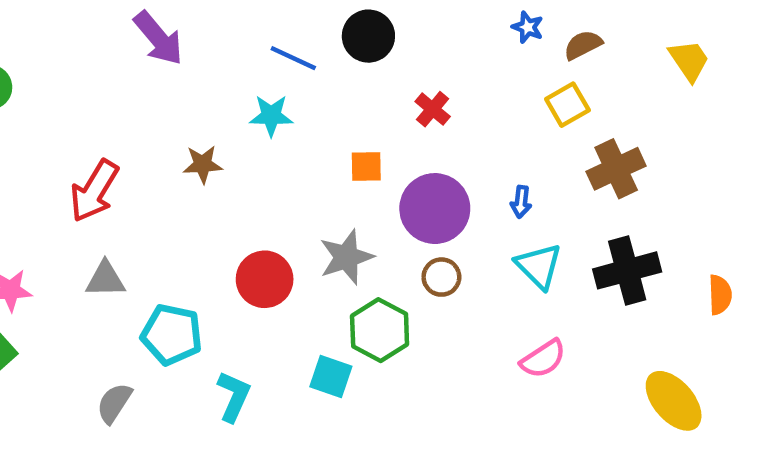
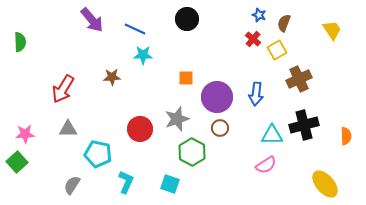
brown semicircle: (583, 45) -> (284, 23), turned -42
blue line: (293, 58) -> (135, 29), moved
red cross: (433, 109) -> (253, 39), moved
blue arrow: (521, 202) -> (256, 94), size x1.6
cyan triangle: (539, 266) -> (272, 135), moved, turned -45
cyan square: (331, 377) -> (170, 184), moved

